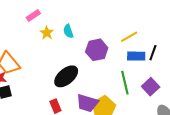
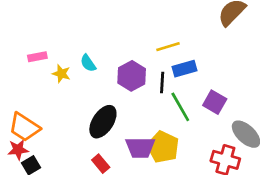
pink rectangle: (33, 15) -> (37, 57), turned 40
yellow line: (129, 37) -> (168, 47), turned 30
black line: (153, 53) -> (162, 82), moved

